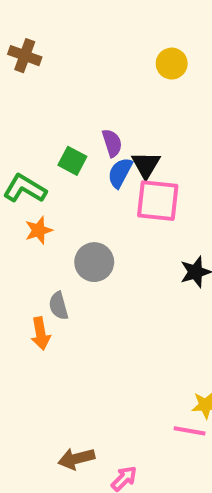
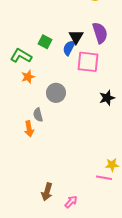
purple semicircle: (112, 143) -> (100, 33), moved, size x1.5
black triangle: (146, 165) -> (76, 37), moved
brown arrow: (76, 459) -> (47, 192), turned -60

